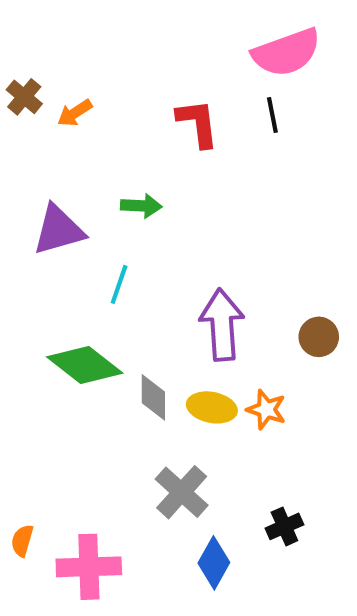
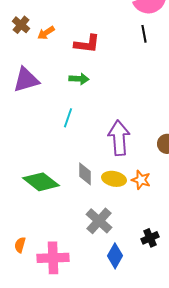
red L-shape: (198, 123) -> (87, 44), moved, turned 104
purple triangle: (59, 230) -> (26, 80), moved
green diamond: (85, 365) -> (41, 182), moved

